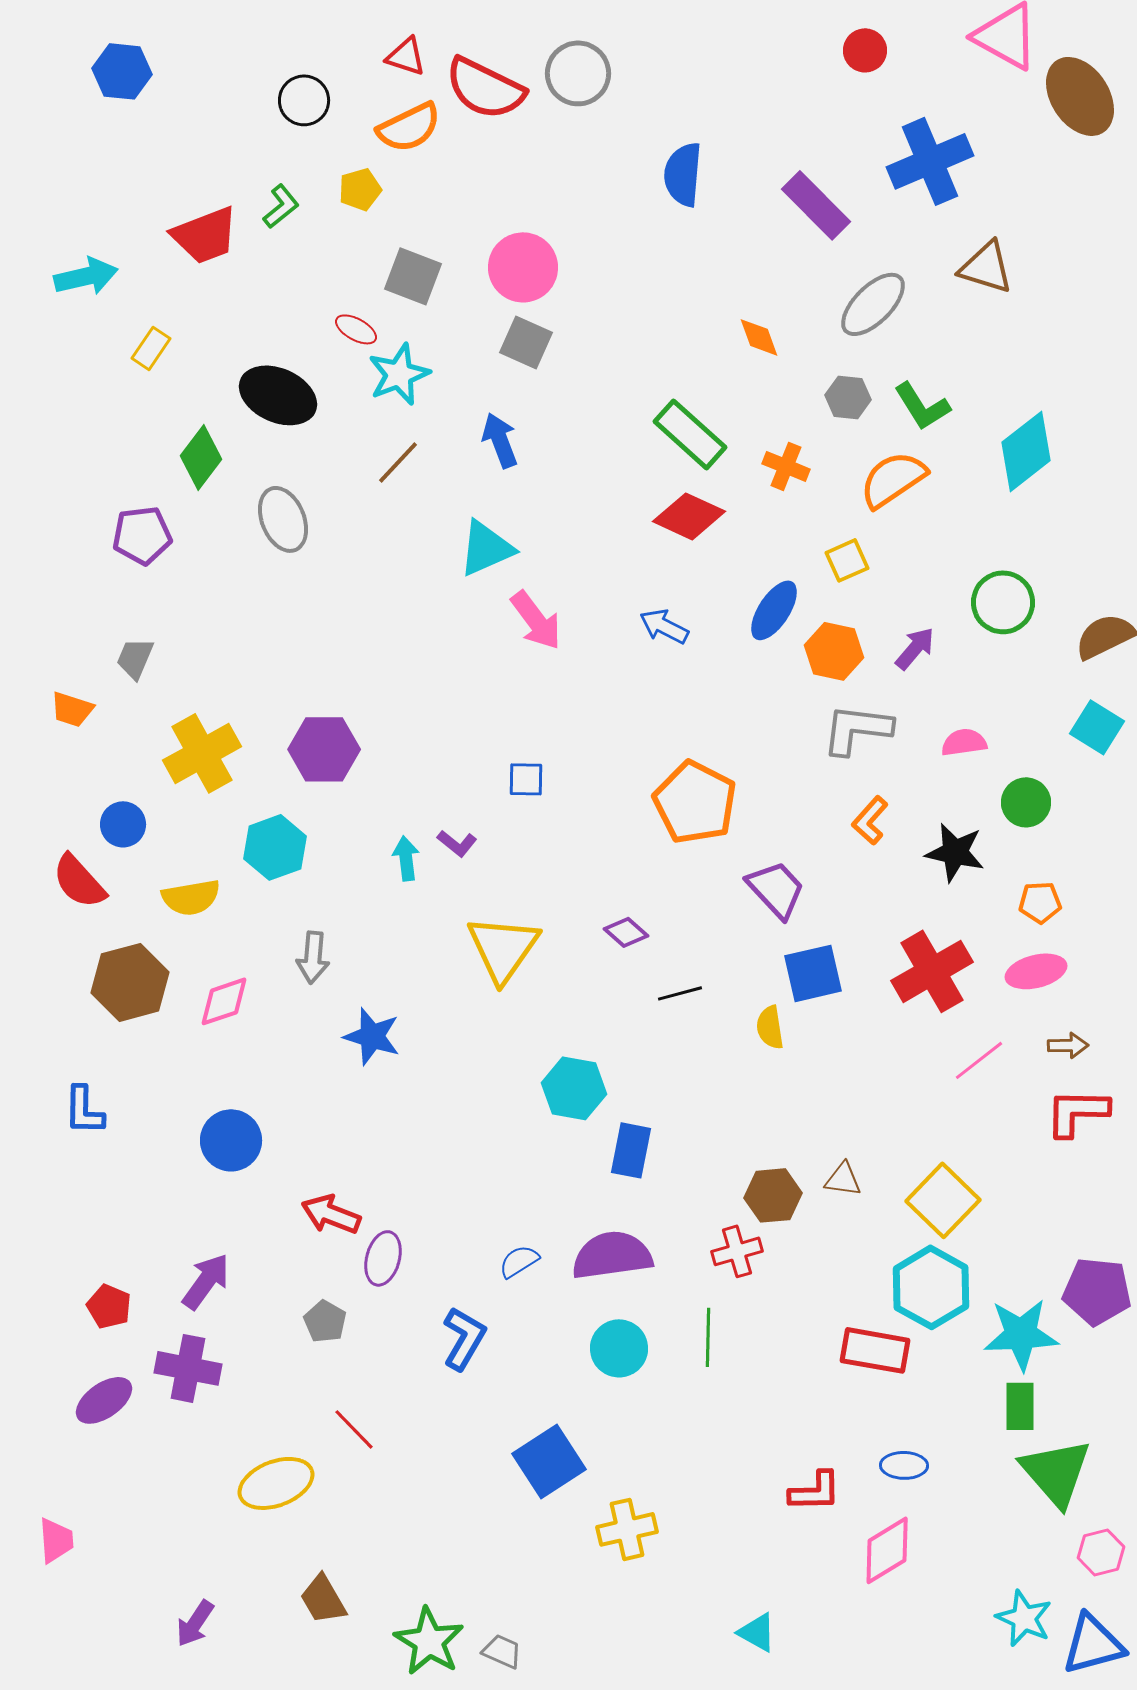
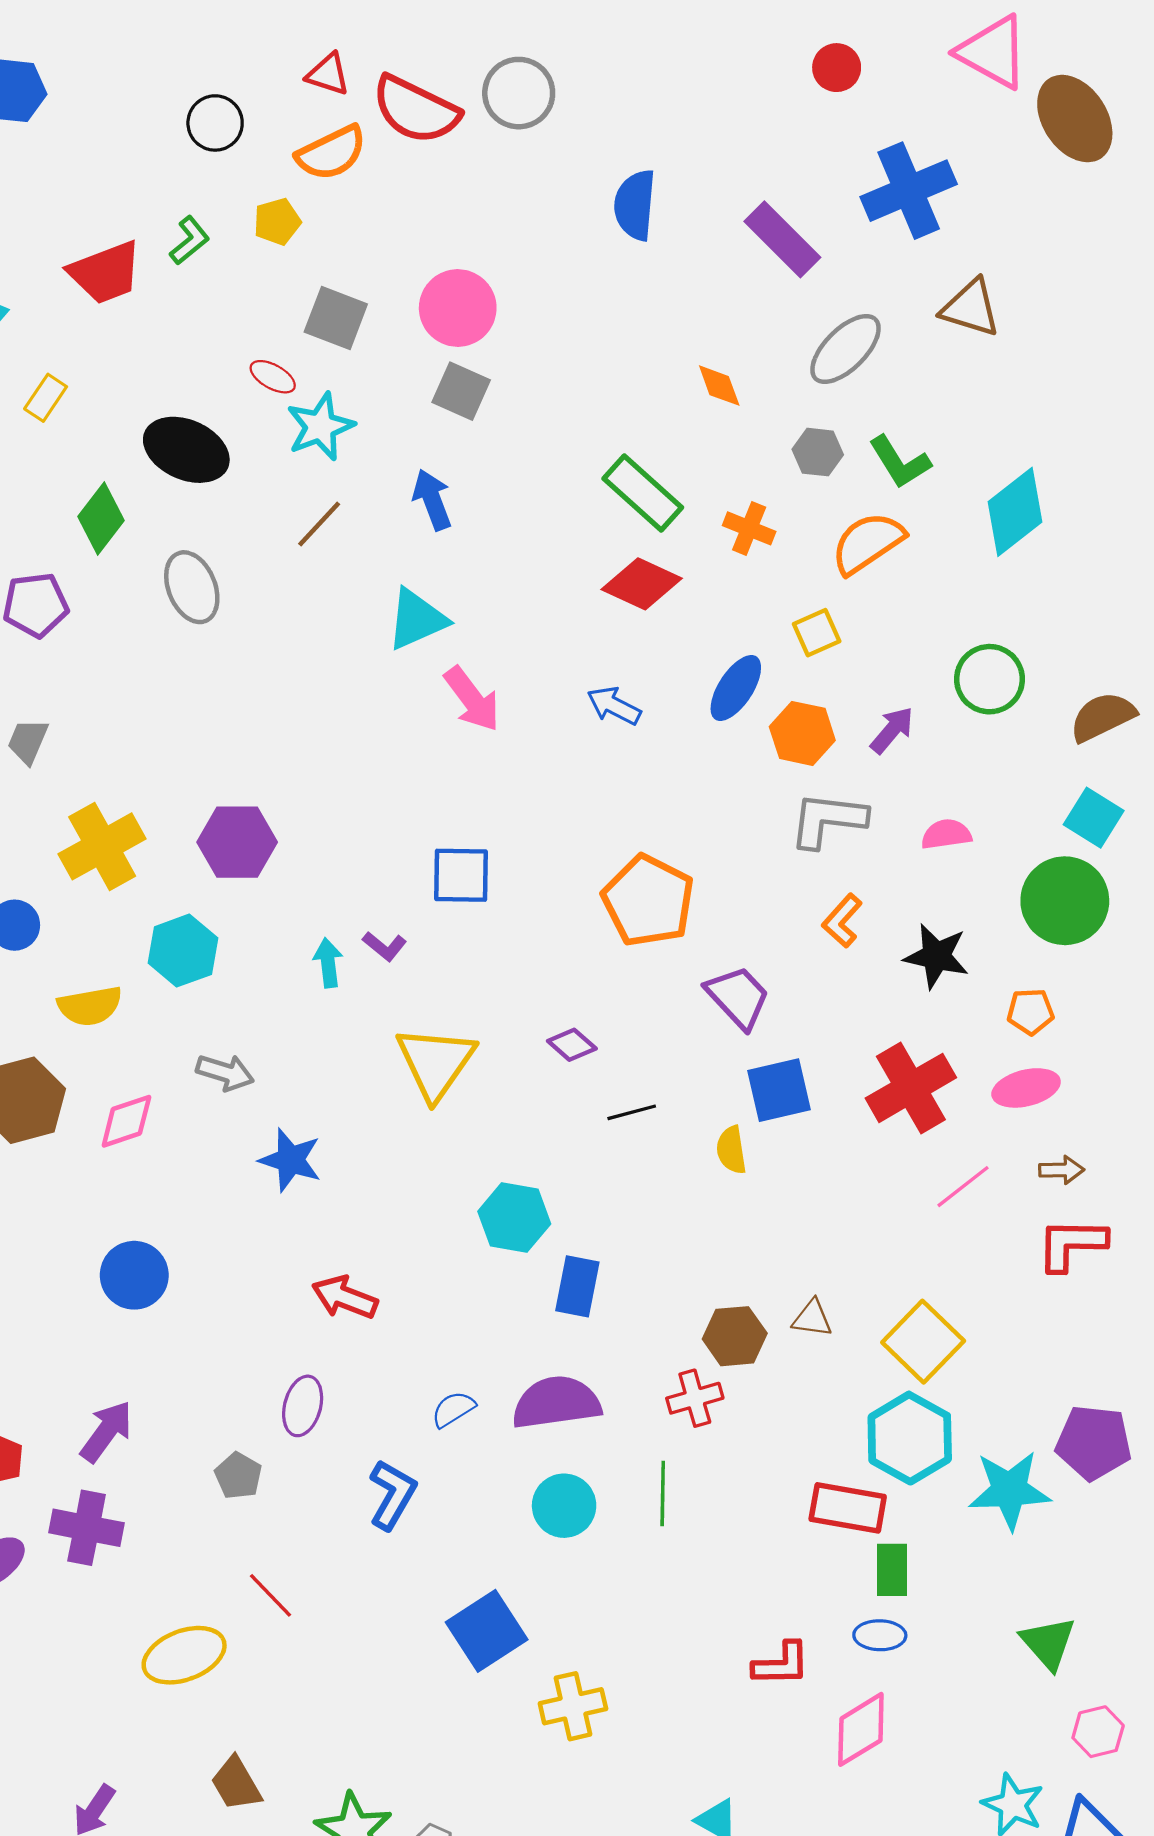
blue square: (526, 779) -> (461, 875), size x1.5
green circle: (1026, 802) -> (1065, 901), moved, size x1.6
gray arrow: (313, 957) -> (225, 1072), turned -78
red arrow: (331, 1214) -> (345, 1297), moved
green rectangle: (1020, 1406) -> (892, 1570), moved
green triangle: (1056, 1472) -> (1048, 1643), size x0.7

